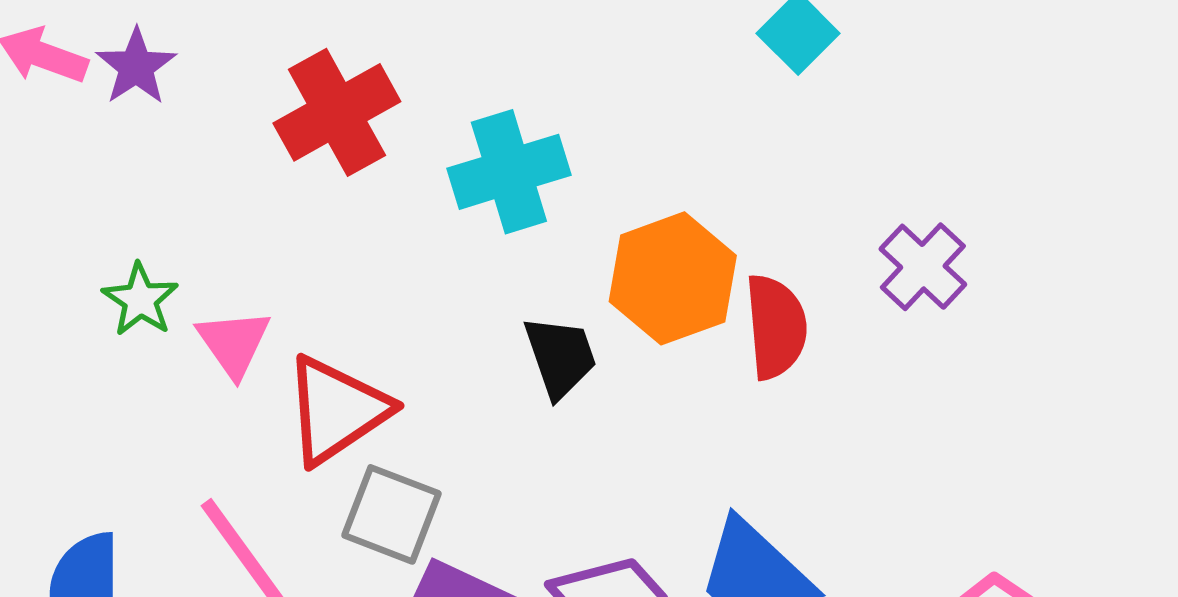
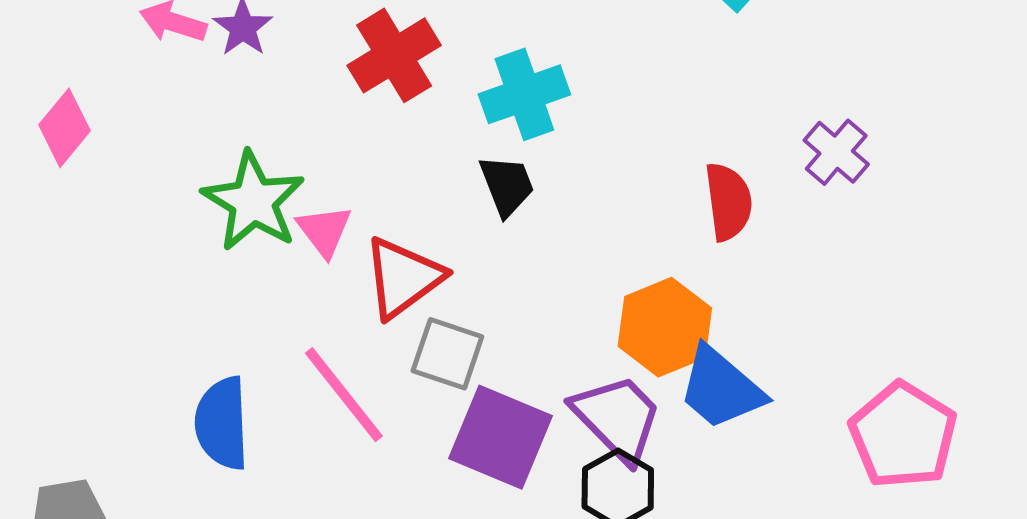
orange hexagon: (673, 278) -> (665, 327), moved
green star: (140, 300) -> (253, 201), size x1.8
black trapezoid: (560, 357) -> (507, 185), moved

